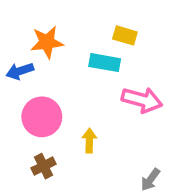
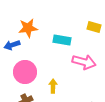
yellow rectangle: (125, 35) -> (94, 27), moved

